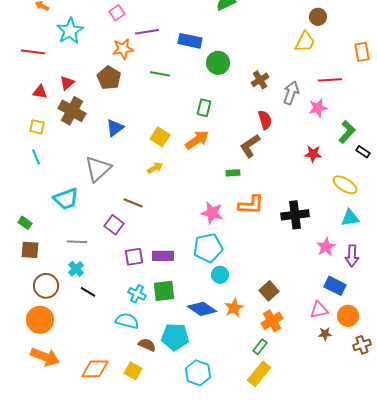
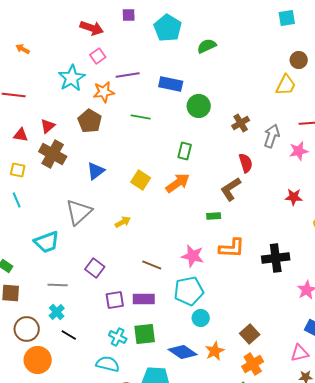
cyan star: (70, 31) -> (72, 78), moved
yellow arrow: (155, 168) -> (123, 222), moved
brown line: (133, 203) -> (152, 265), moved
orange circle: (40, 320) -> (38, 360), moved

